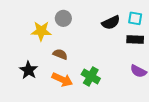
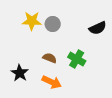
yellow star: (41, 31) -> (32, 21), moved
green cross: (91, 76) -> (77, 59), moved

